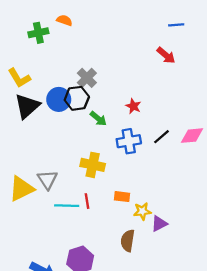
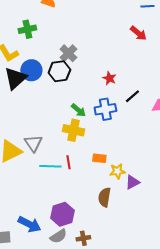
green cross: (38, 33) -> (27, 29), moved
blue circle: (59, 99) -> (31, 70), moved
green arrow: (98, 119) -> (78, 110), moved
black line: (162, 137) -> (132, 96), moved

